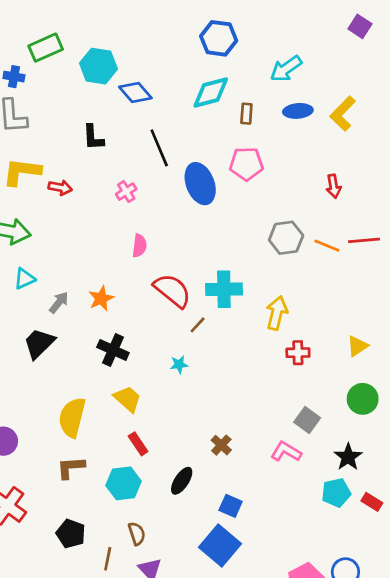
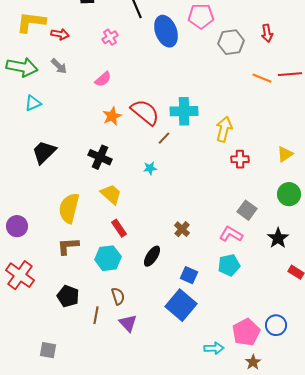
gray hexagon: (286, 238) -> (231, 42), moved
pink semicircle: (139, 246) -> (103, 79), moved, turned 42
orange star: (101, 298) -> (112, 116), moved
gray arrow: (59, 302) -> (59, 66), moved, turned 96
cyan pentagon: (336, 493) -> (229, 265), moved

